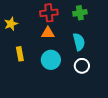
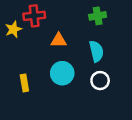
red cross: (49, 13) -> (34, 16), moved
yellow rectangle: (20, 54) -> (24, 83), moved

